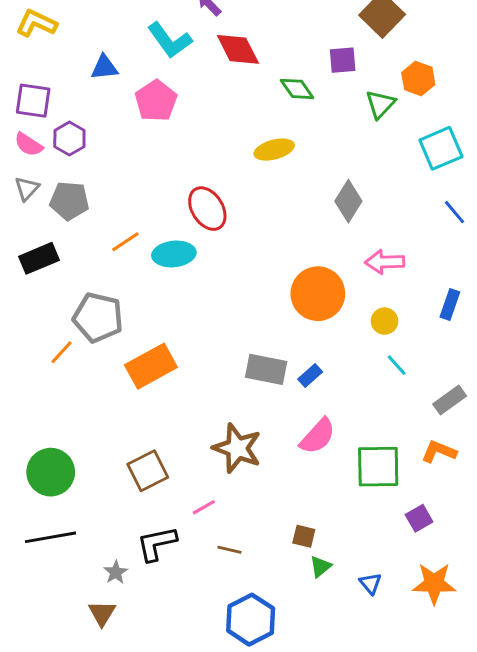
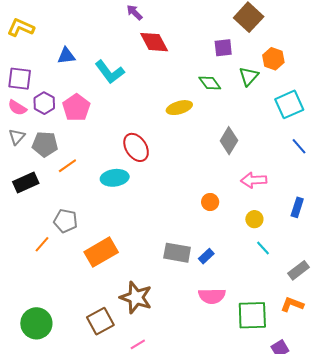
cyan L-shape: (170, 40) -> (110, 72), moved
green diamond: (297, 89) -> (210, 83), moved
pink pentagon: (156, 101) -> (76, 108), moved
orange line: (125, 242) -> (67, 166), moved
orange circle: (318, 294) -> (210, 202), size x0.5
gray pentagon: (98, 318) -> (65, 221), size x0.7
pink semicircle: (318, 436) -> (212, 296), turned 48
brown star: (237, 448) -> (136, 297), moved

